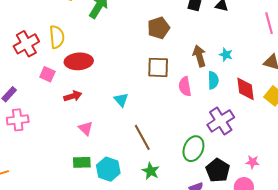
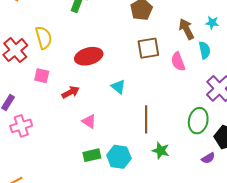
red ellipse: (79, 61) -> (89, 56), moved
brown line: (142, 137) -> (146, 119), turned 40

